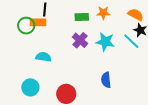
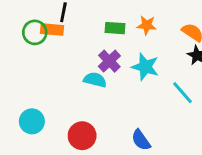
cyan line: (131, 41) -> (183, 93), moved
cyan semicircle: (43, 57) -> (95, 80), moved
blue semicircle: (106, 80) -> (141, 140), moved, turned -35

